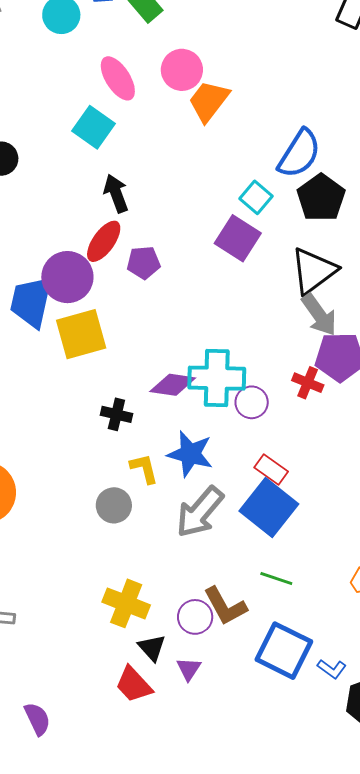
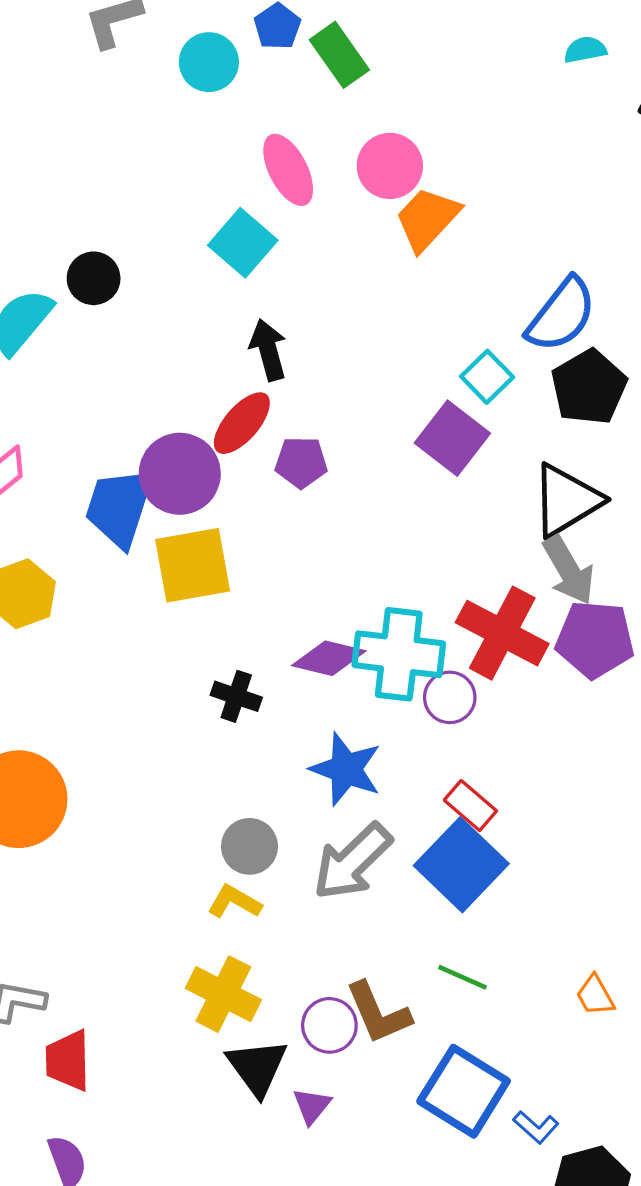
red cross: (308, 383) -> (502, 633), moved, size x1.8
yellow L-shape: (144, 469) -> (234, 902), moved, turned -52
gray circle: (114, 505) -> (249, 846), moved
black triangle: (152, 648) -> (257, 1067), size x1.4
red trapezoid: (134, 685) -> (68, 1061), moved, turned 36

